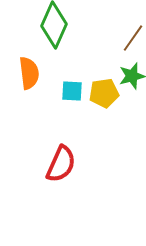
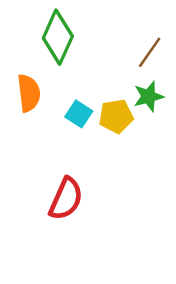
cyan square: (72, 91) -> (79, 114), turned 30

